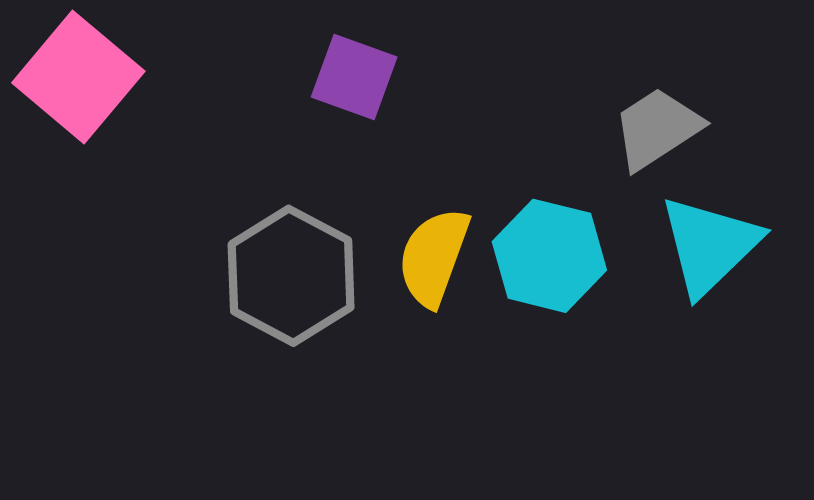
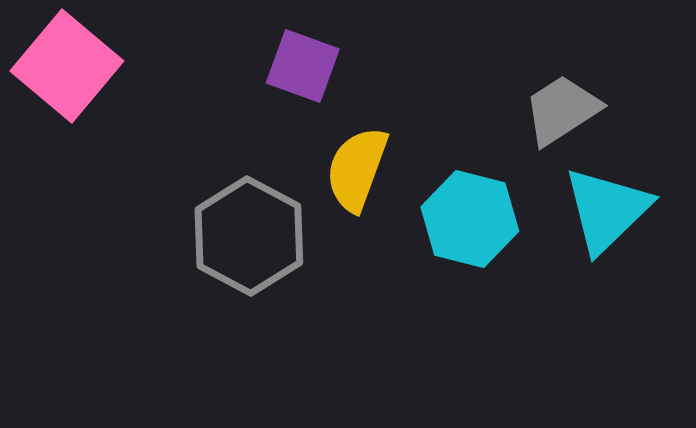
yellow semicircle: (434, 257) -> (357, 169), moved

